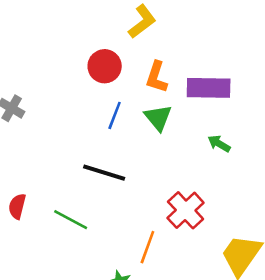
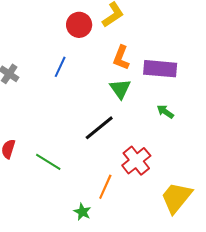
red circle: (105, 66) -> (79, 25), moved
blue line: (115, 115) -> (60, 67), moved
black line: (104, 173) -> (99, 128), moved, turned -60

